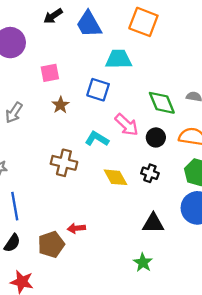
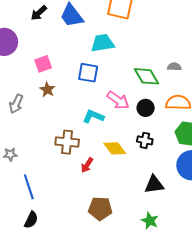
brown star: (61, 105) -> (47, 90), moved
red arrow: (76, 228) -> (87, 165), moved, turned -42
brown pentagon: (51, 244) -> (100, 209), moved, turned 30

